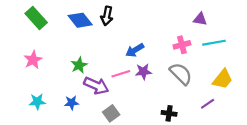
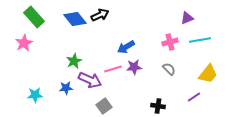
black arrow: (107, 16) -> (100, 15), turned -126
purple triangle: (200, 19) -> (187, 18), turned -32
pink star: (33, 60) -> (24, 43), moved
gray semicircle: (181, 74) -> (169, 69), size x0.6
blue star: (72, 103) -> (66, 88), moved

